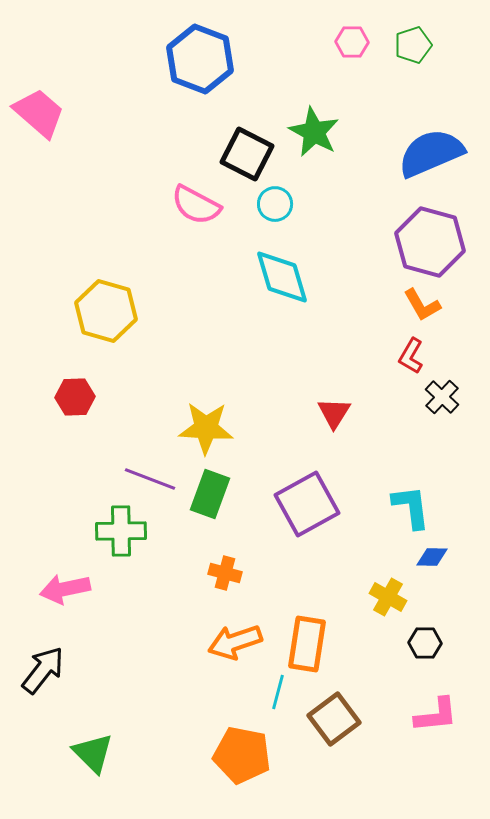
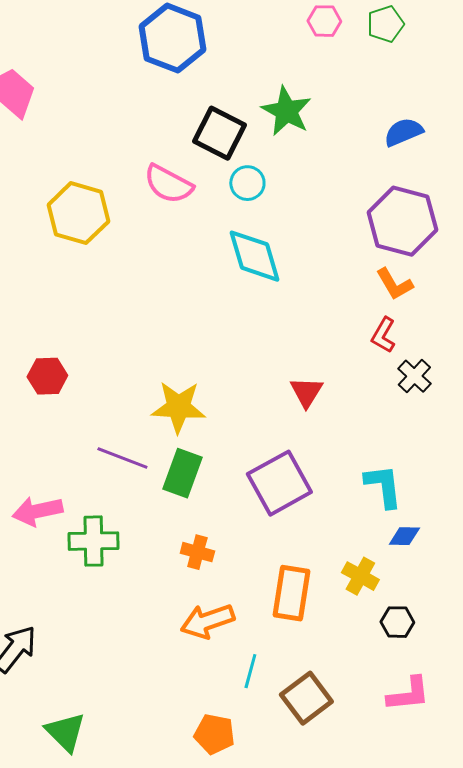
blue semicircle: (431, 153) -> (403, 132), size x0.6
yellow hexagon: (106, 311) -> (78, 213), moved
green cross: (121, 531) -> (93, 541), moved
pink arrow: (65, 589) -> (37, 511), moved
orange rectangle: (307, 644) -> (291, 593), moved
orange pentagon: (242, 755) -> (214, 734), size x0.7

